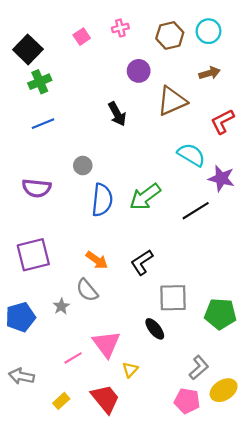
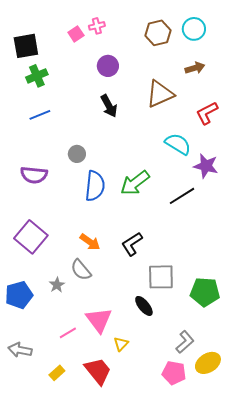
pink cross: (120, 28) -> (97, 26), moved
black square: (28, 49) -> (26, 46), turned 36
purple circle: (139, 71) -> (108, 66), moved
purple square: (33, 255) -> (31, 237), turned -36

